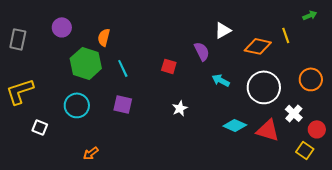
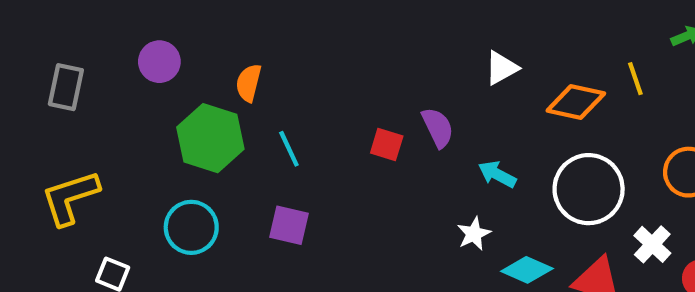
purple semicircle: (202, 51) -> (438, 127), moved
white star: (180, 108) -> (474, 234), moved

